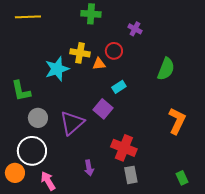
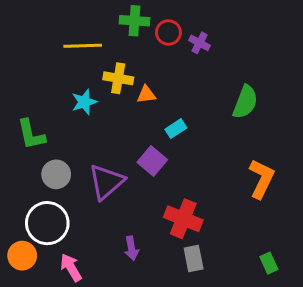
yellow line: (28, 17) -> (83, 46), moved
red circle: (114, 51) -> (168, 33), moved
cyan star: (57, 69) -> (84, 102), size x0.7

